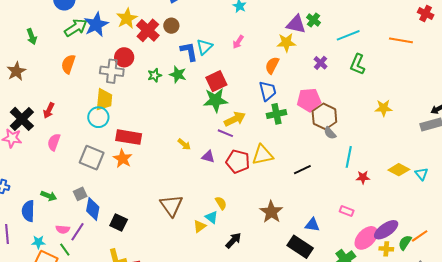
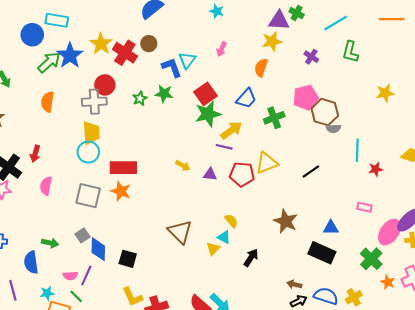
blue trapezoid: (268, 91) -> (246, 98), moved, turned 65
gray semicircle: (330, 133) -> (333, 129), turned -40

